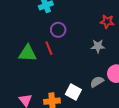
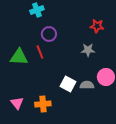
gray semicircle: (97, 82) -> (87, 85), turned 32
white square: (73, 92) -> (68, 84), moved

